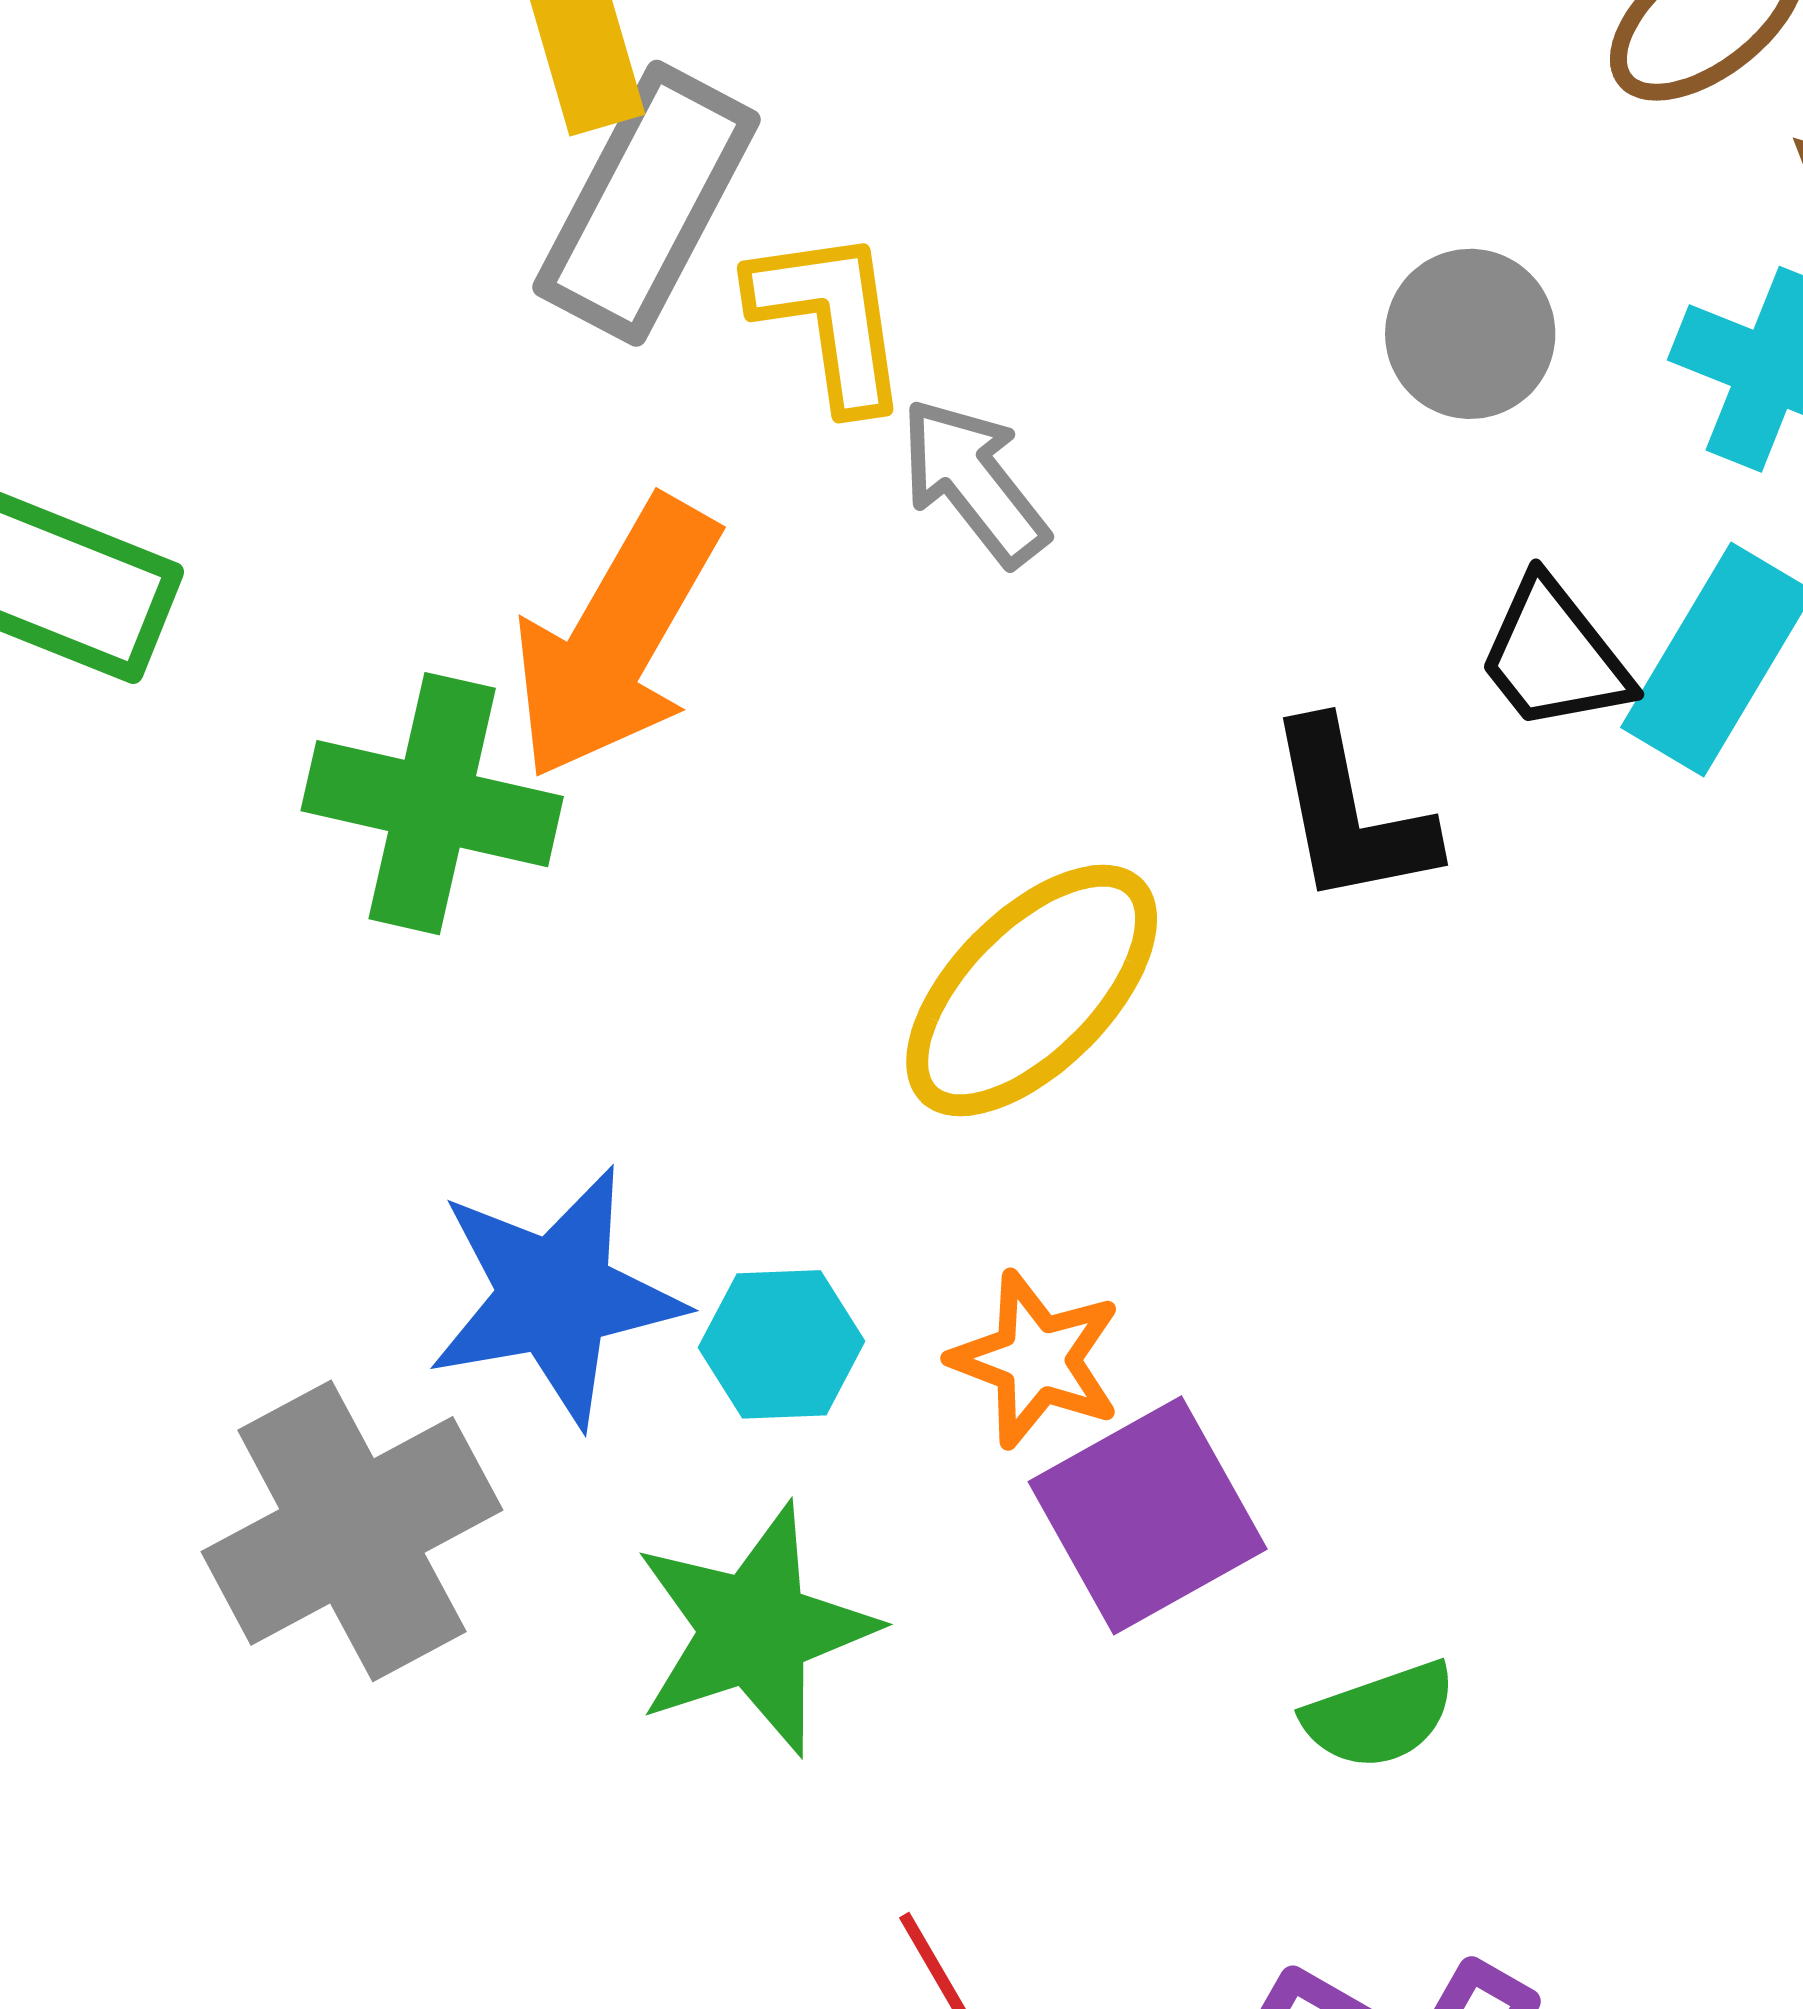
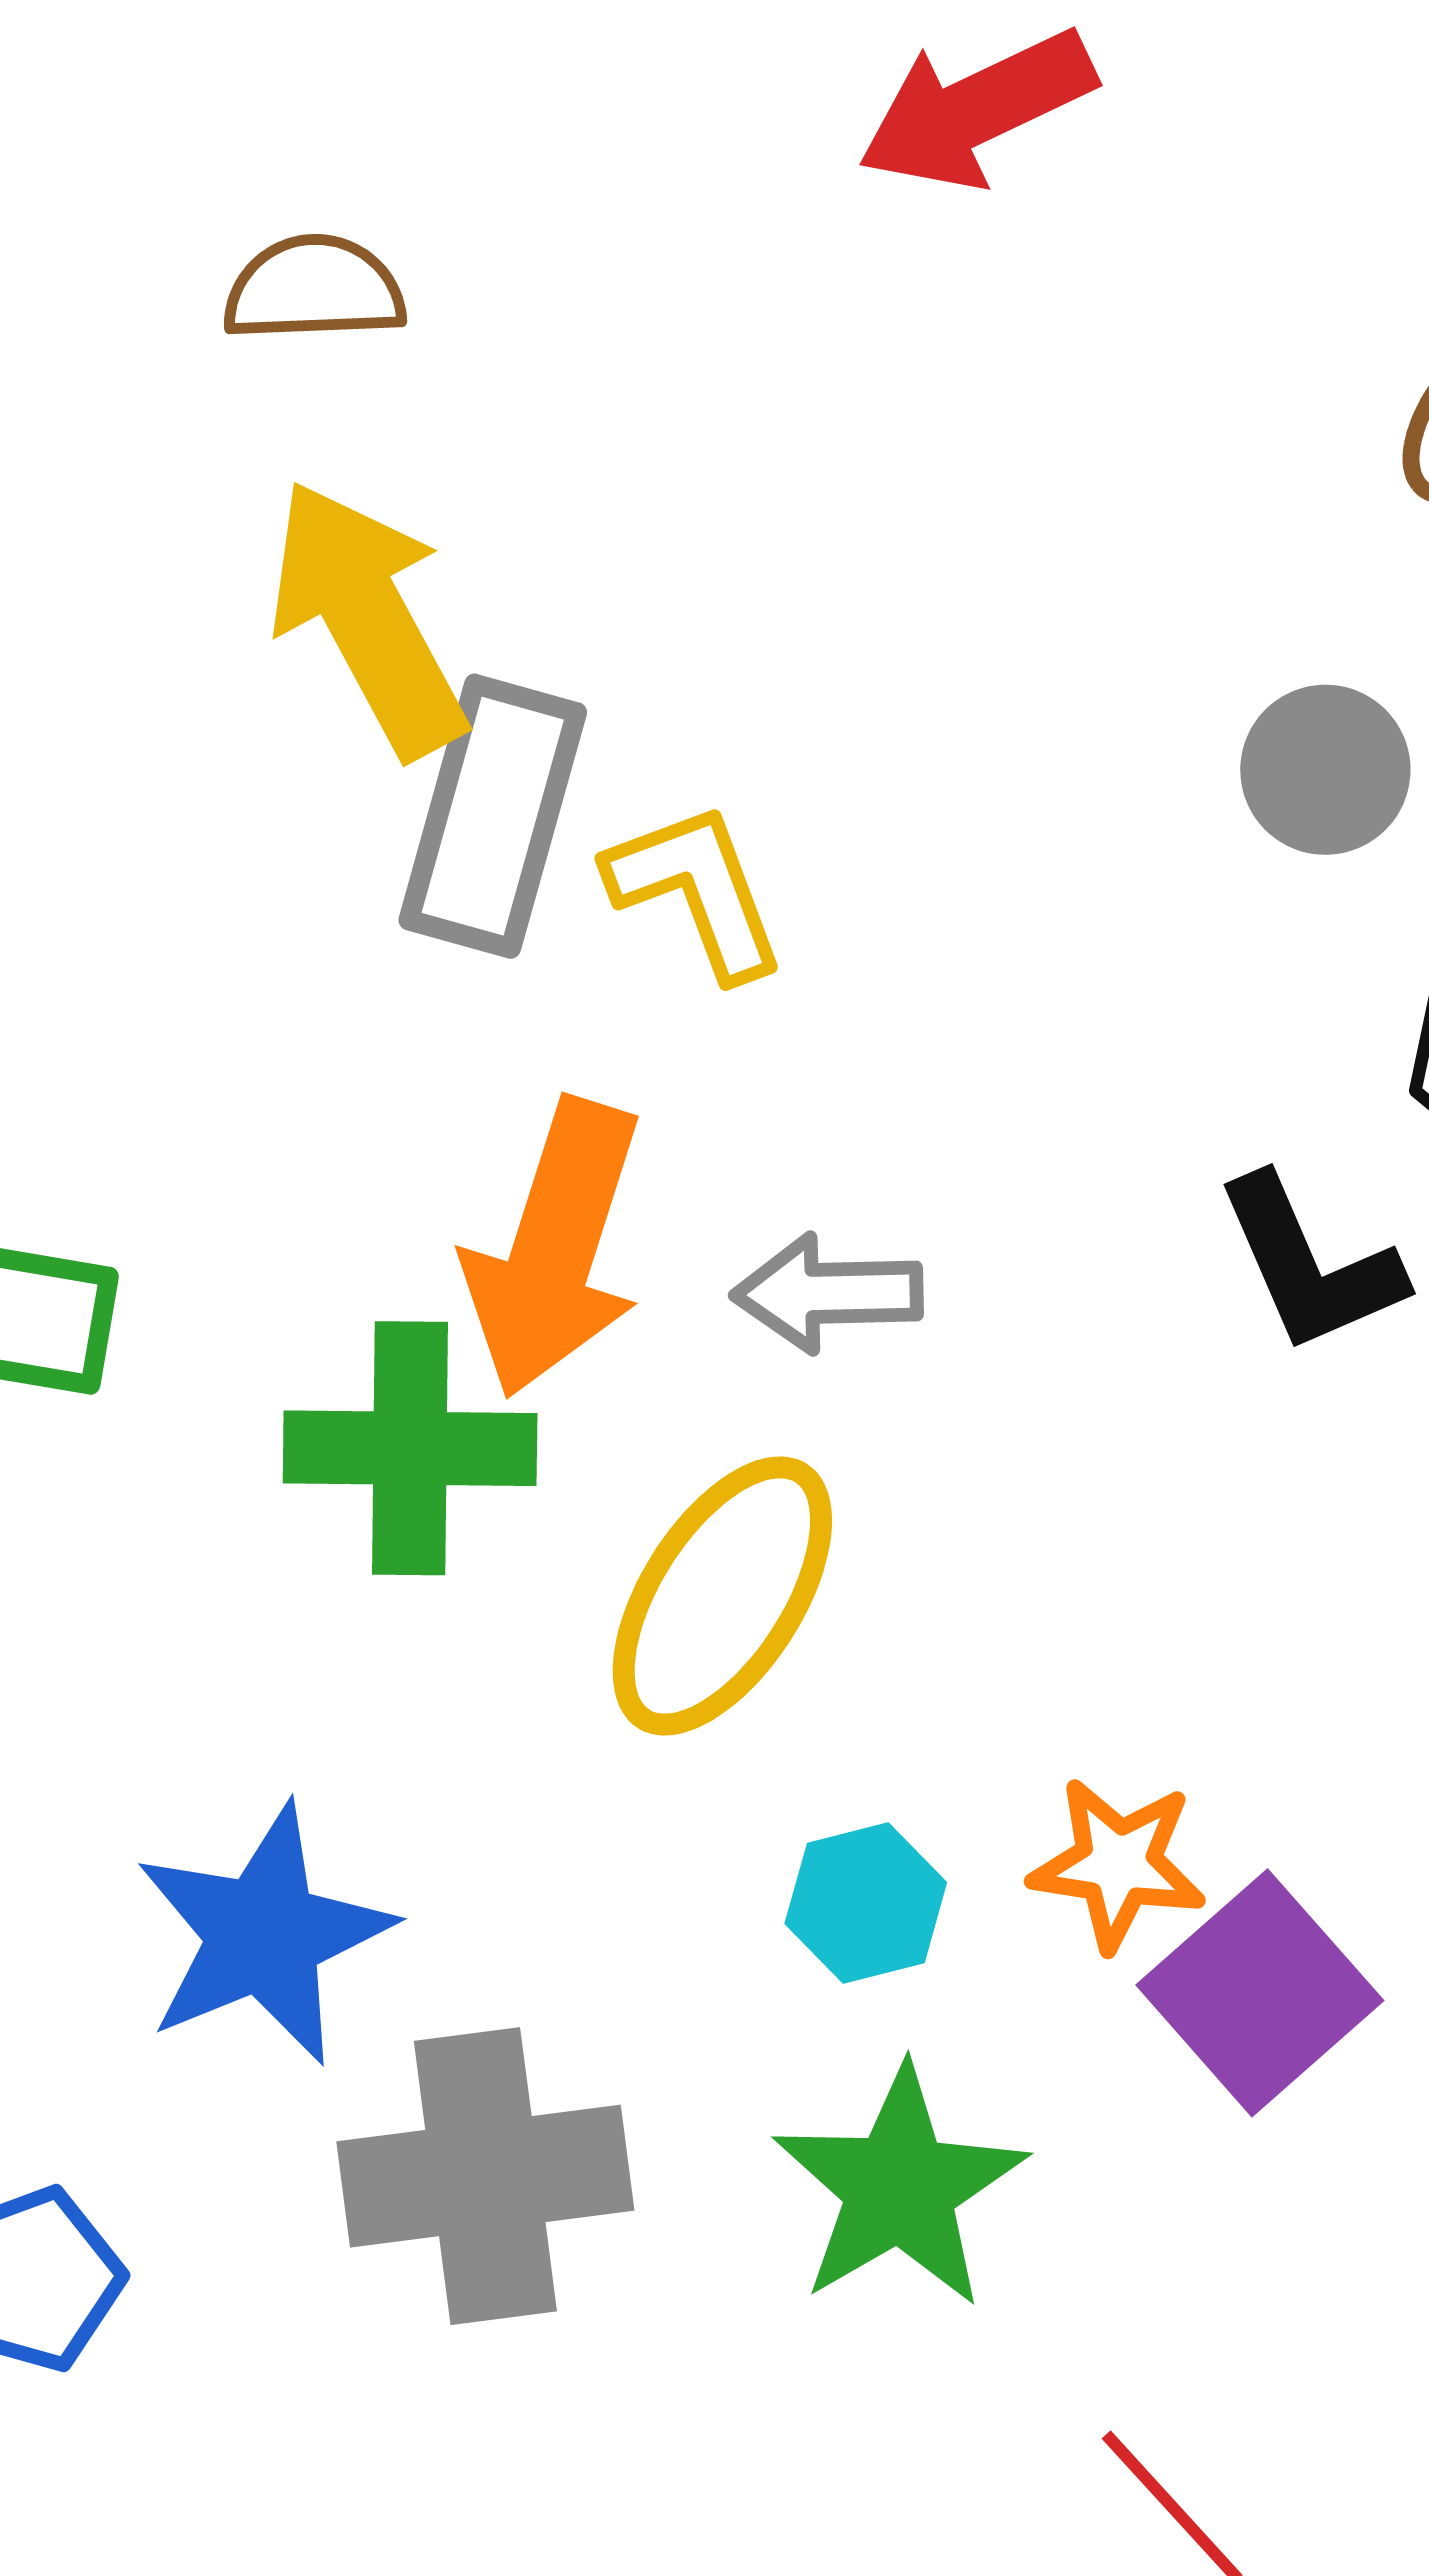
gray arrow: (974, 482) -> (828, 1293), moved, turned -41
yellow ellipse: (1032, 991) -> (722, 1596), moved
blue star: (555, 1296) -> (264, 1935), moved
gray cross: (352, 1531) -> (485, 2176), turned 33

